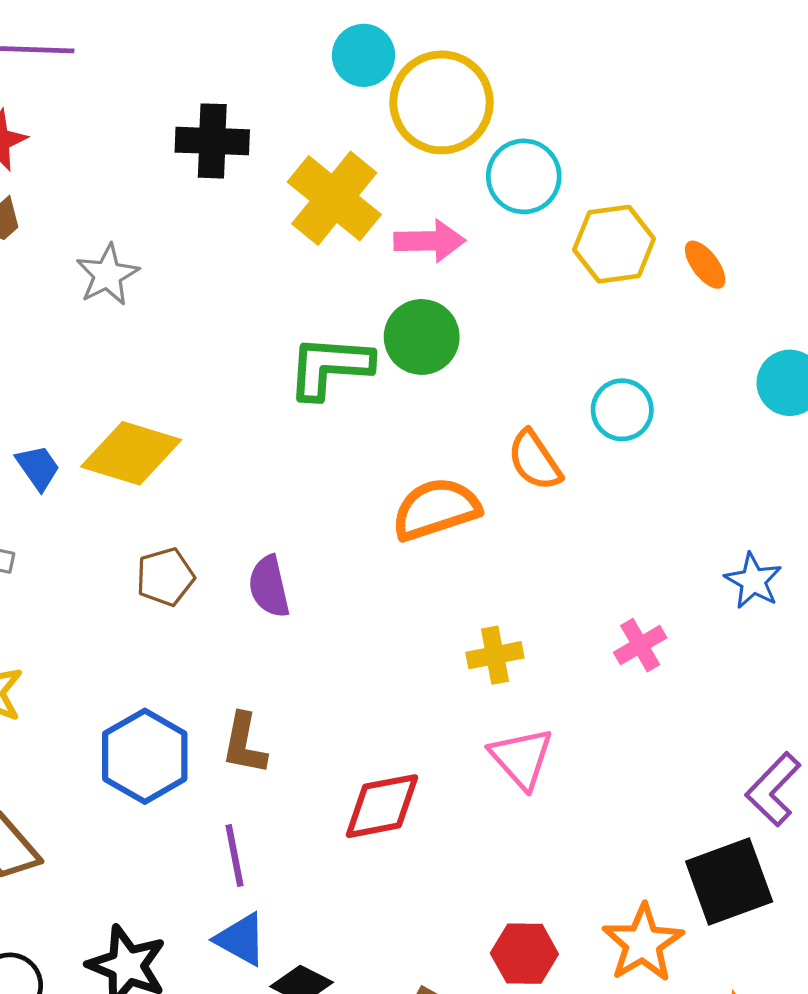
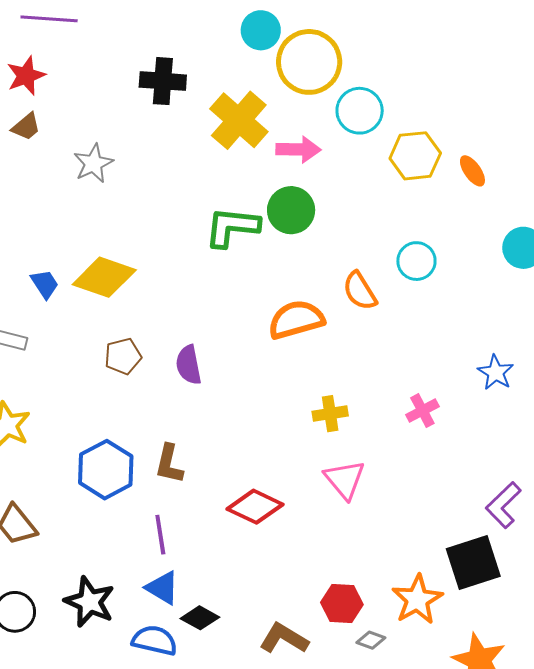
red diamond: (382, 806) -> (255, 507), turned 34

